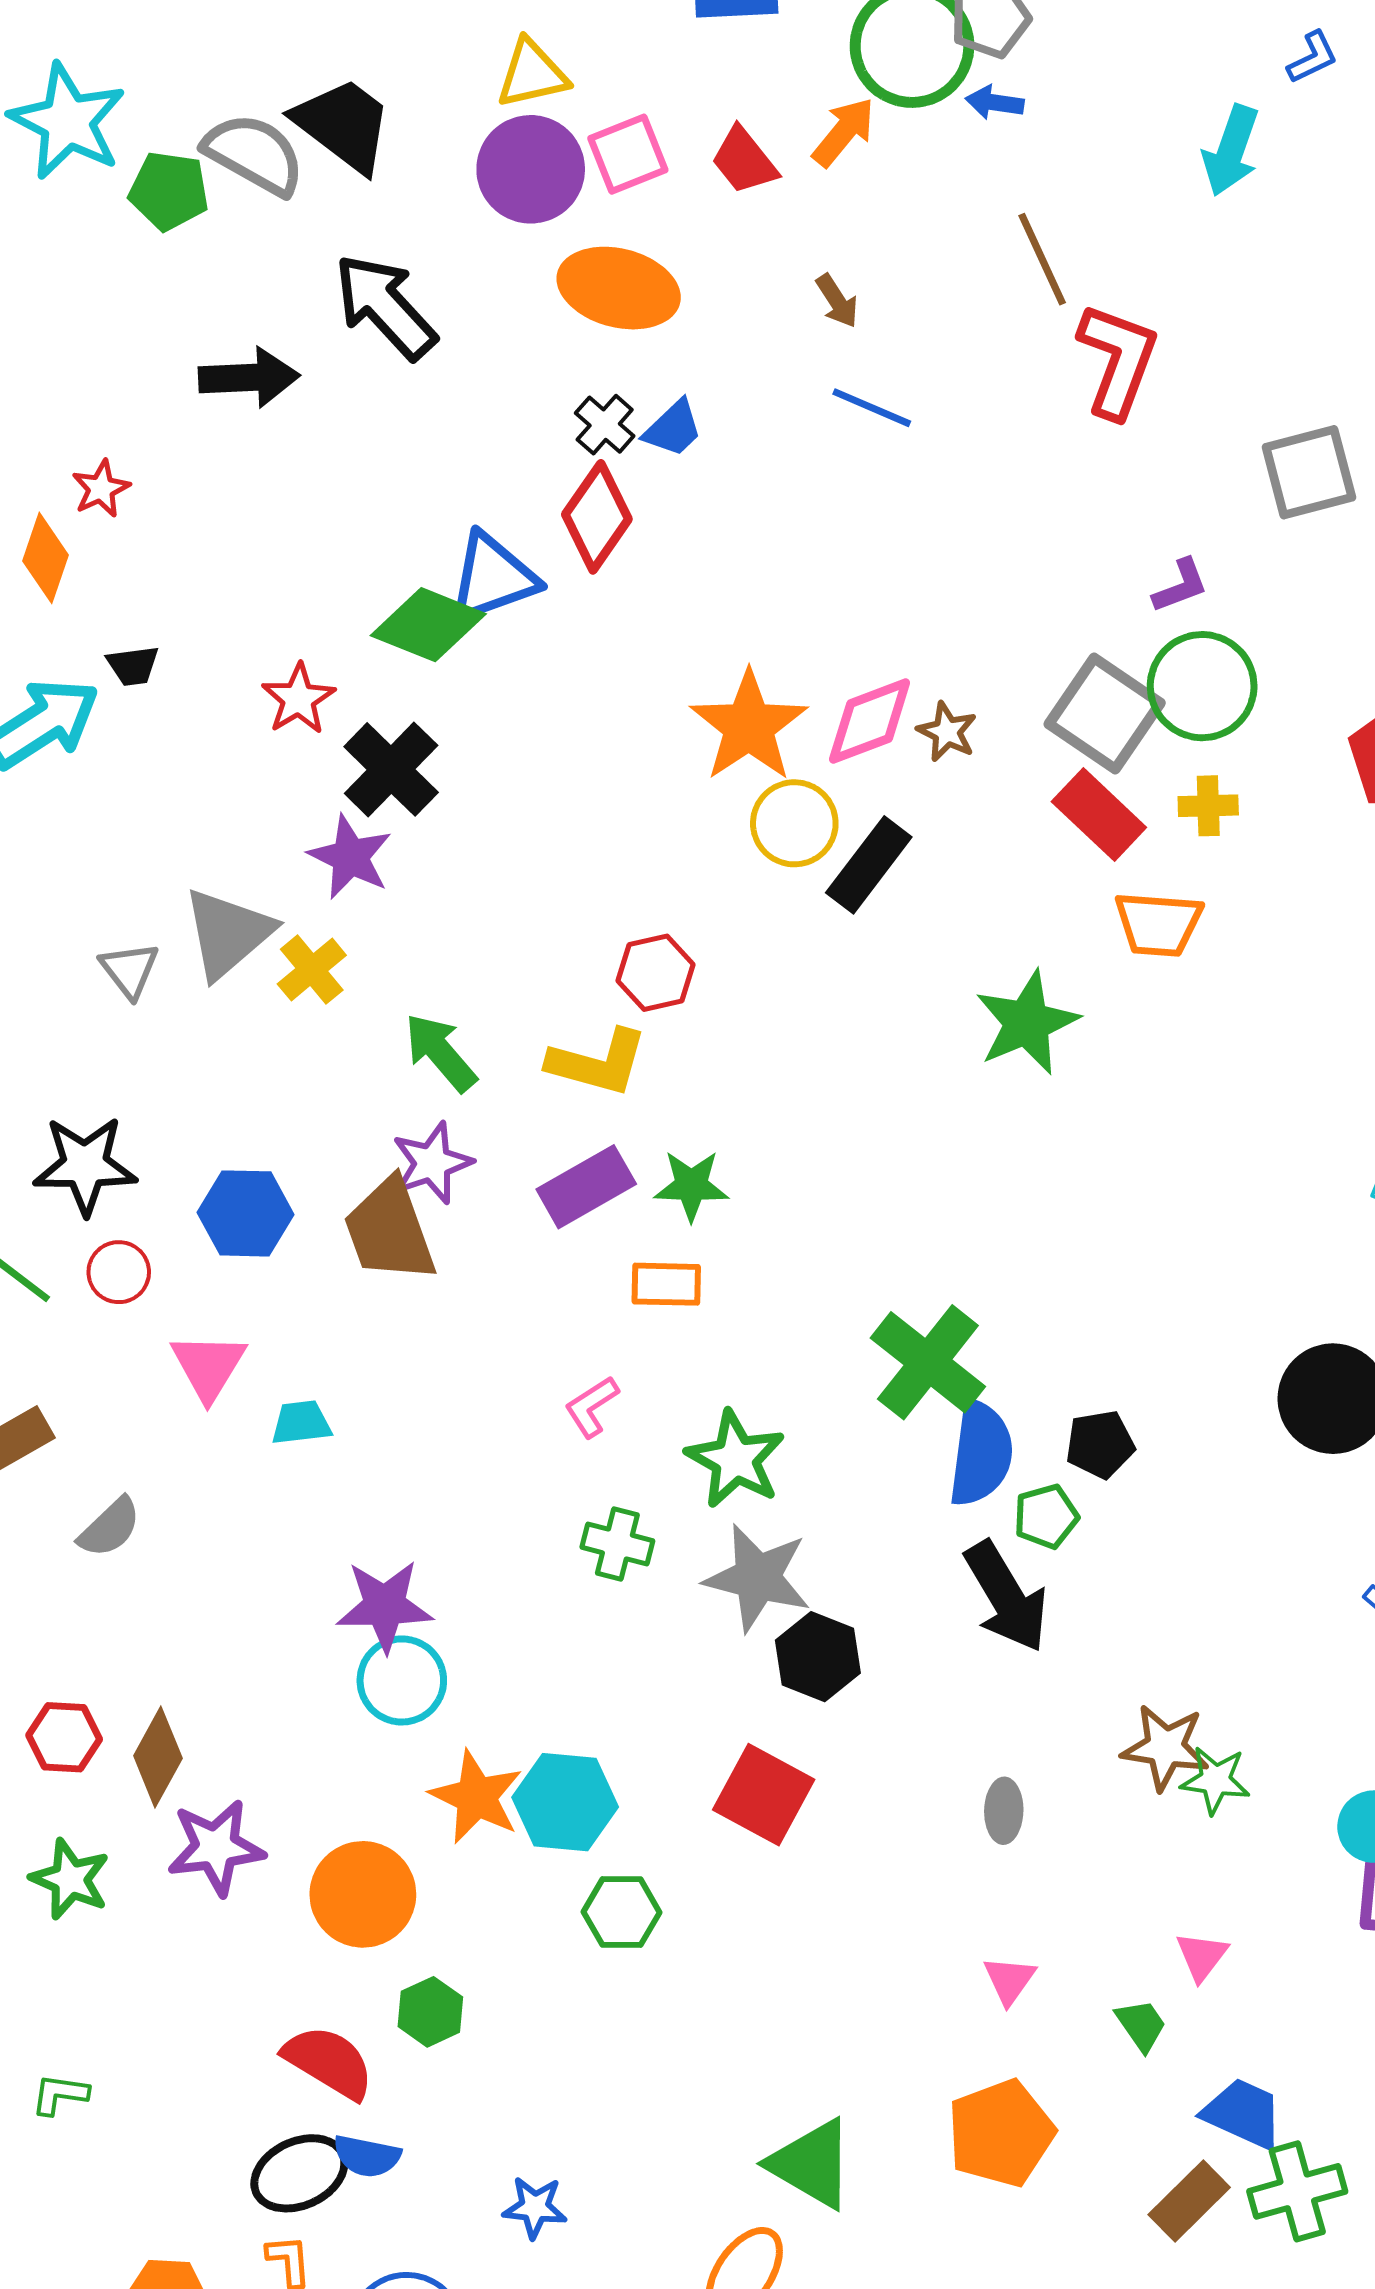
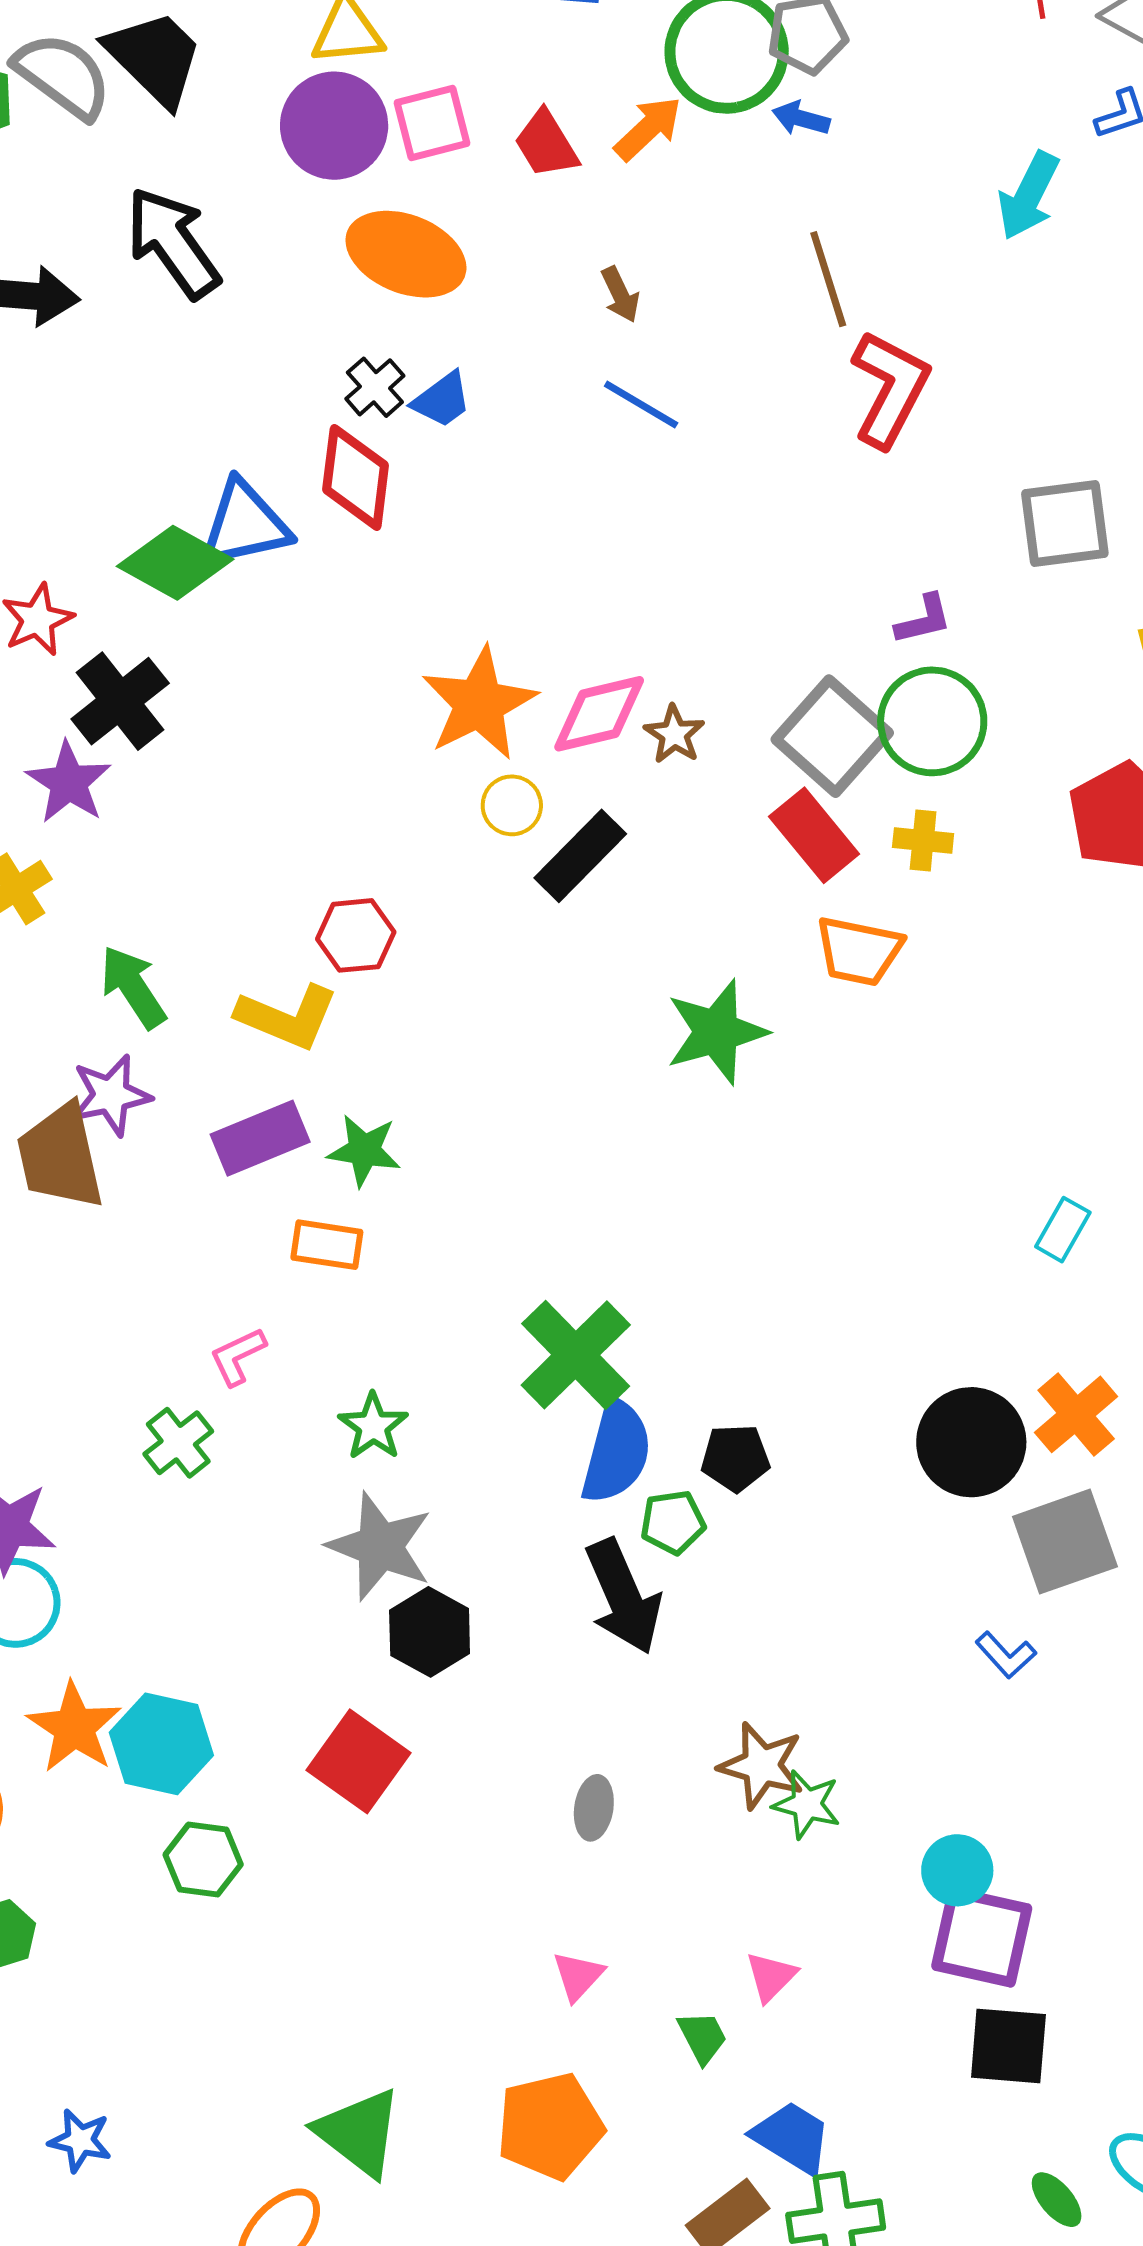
red diamond: (597, 517) -> (356, 477), turned -35
yellow circle: (794, 823) -> (512, 805), size x0.7
green star: (735, 1459) -> (373, 1426), size x0.7
green cross: (617, 1544) -> (178, 1443), moved, turned 30

